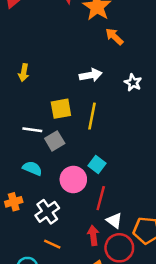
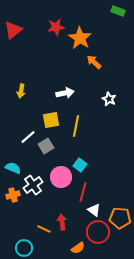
white arrow: (91, 75) -> (65, 93), moved
white line: (32, 130) -> (28, 137), turned -49
cyan semicircle: (32, 168) -> (13, 168), moved
white cross: (47, 212) -> (33, 185), moved
red arrow: (93, 235) -> (62, 222), moved

